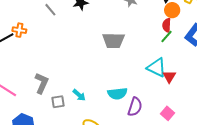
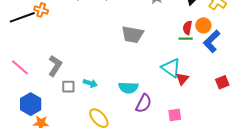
orange circle: (172, 10) -> (203, 25), moved
green line: (167, 36) -> (186, 39), turned 40
cyan arrow: (79, 95) -> (90, 83), turned -32
pink square: (167, 113) -> (175, 115), turned 32

